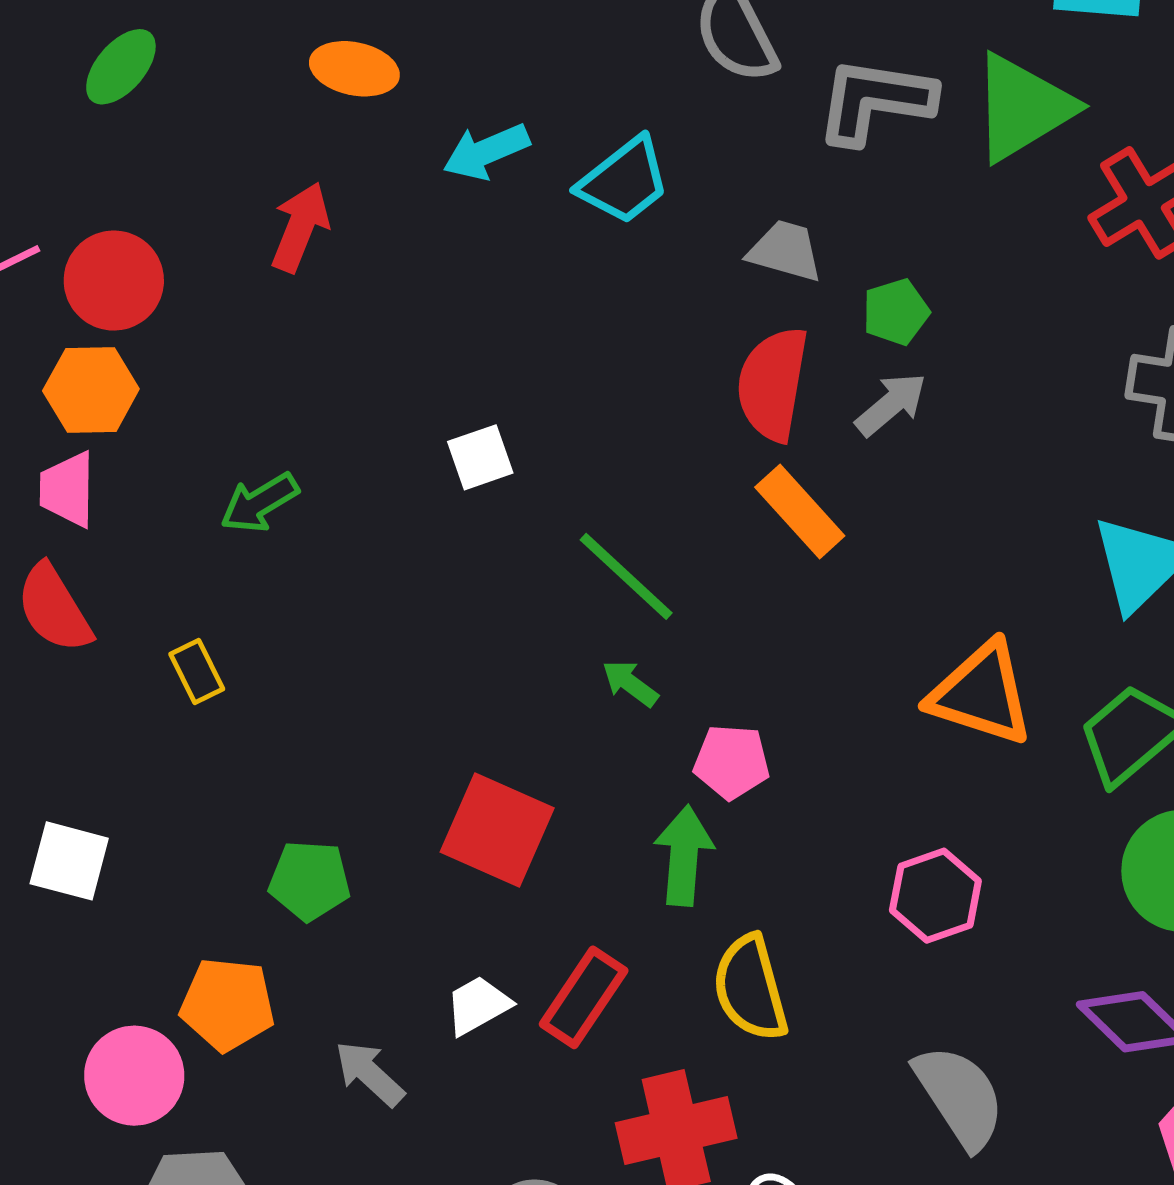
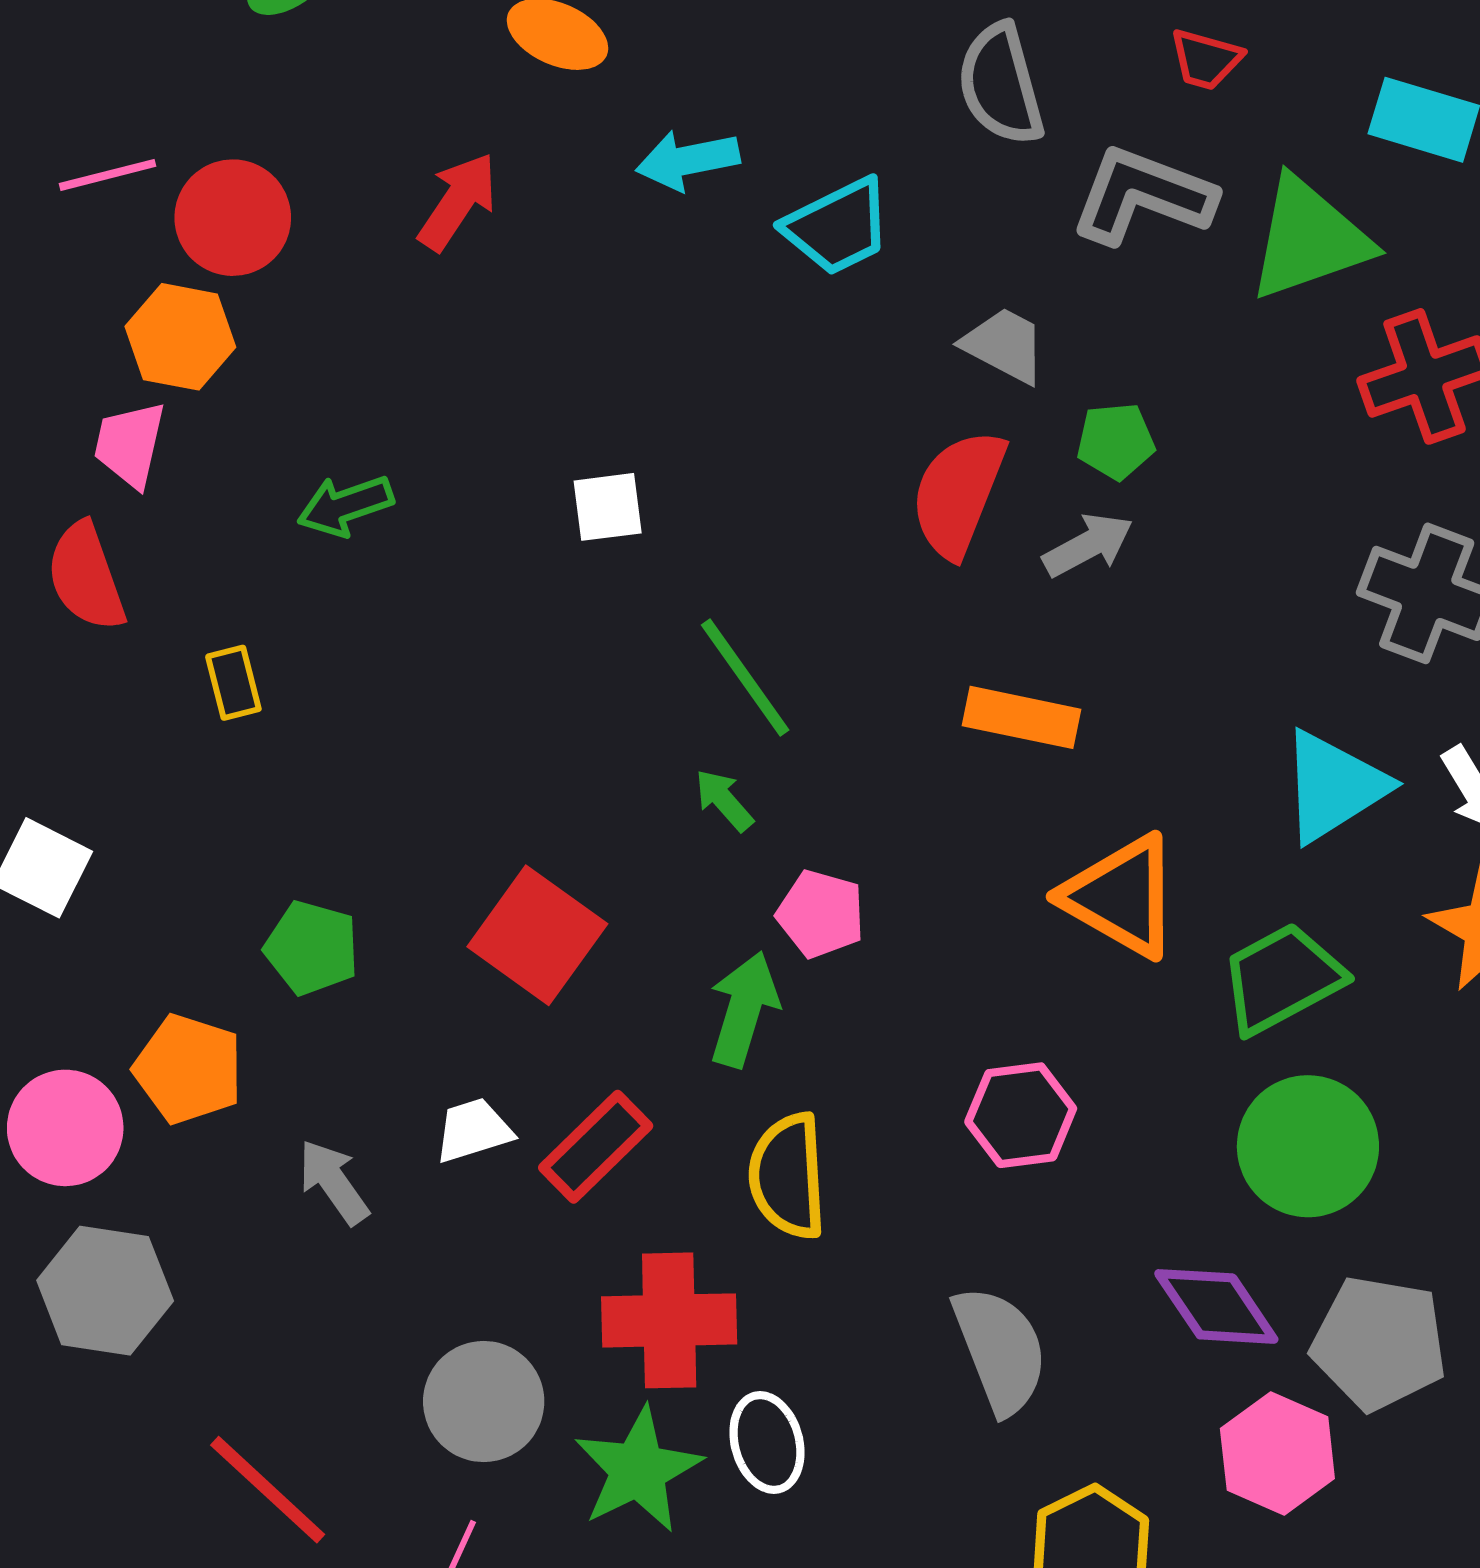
orange rectangle: (800, 512) -> (1022, 717), moved, turned -48

